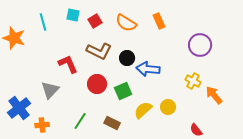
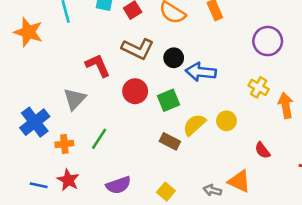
orange arrow: (214, 95) -> (286, 105), turned 30
green line: (80, 121) -> (99, 139), moved
brown rectangle: (112, 123) -> (170, 141), moved

